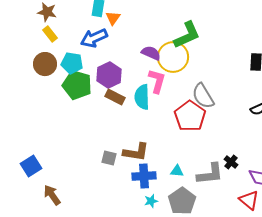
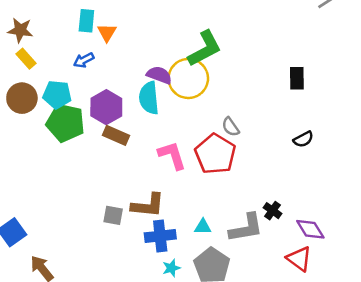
blue arrow: (94, 38) -> (84, 60), size x0.6
pink L-shape: (157, 81) -> (172, 155), moved, turned -30
gray semicircle: (203, 96) -> (231, 127), size x0.6
cyan semicircle: (142, 97) -> (149, 98), moved

